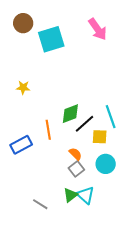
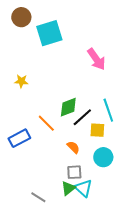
pink arrow: (98, 29) -> (96, 59), moved
orange line: (48, 130) -> (46, 123), turned -36
gray square: (76, 169) -> (74, 172), moved, turned 35

